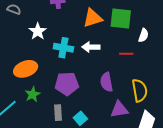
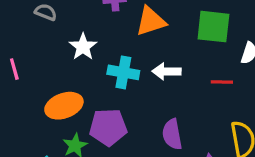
orange triangle: (93, 18) -> (151, 21), moved
purple semicircle: (107, 82) -> (172, 134), moved
purple pentagon: (67, 84) -> (108, 127), moved

